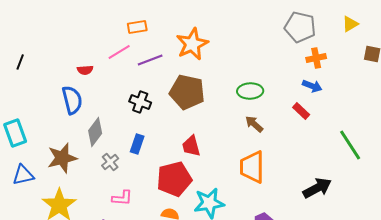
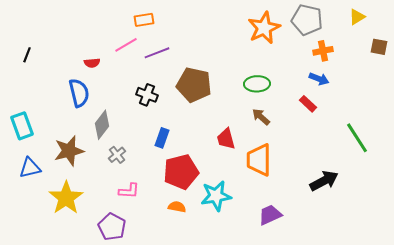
orange star: (192, 44) -> (264, 28), moved
blue rectangle: (137, 144) -> (162, 138), moved
red trapezoid: (191, 146) -> (226, 139), moved

